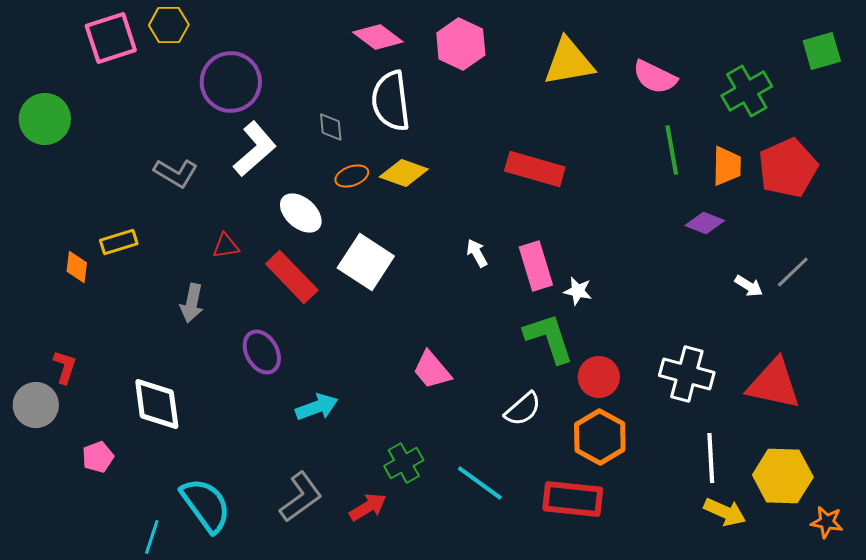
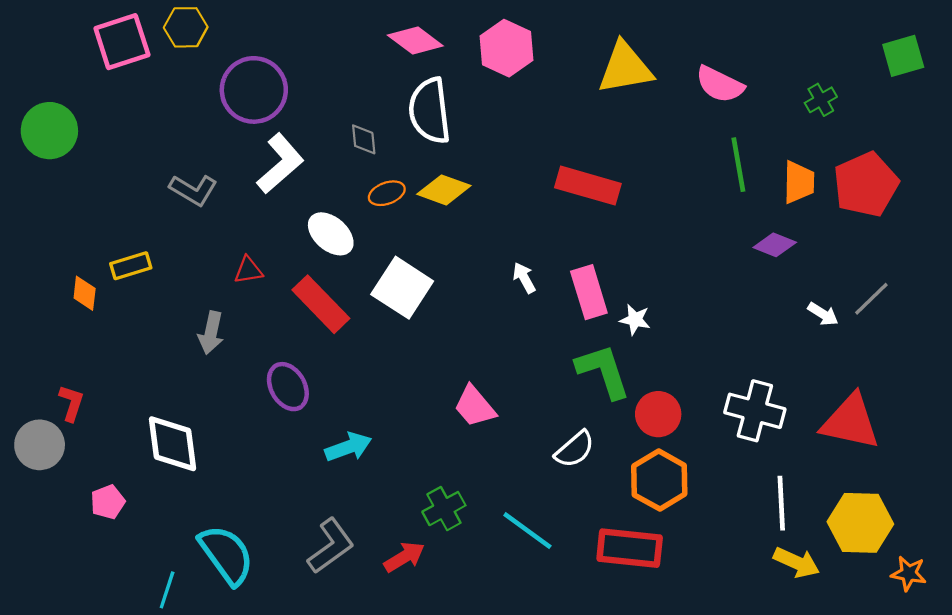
green cross: (747, 91) -> (821, 100), size x0.6

